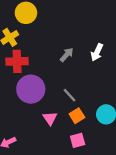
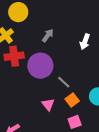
gray arrow: (67, 55) -> (48, 35), moved
purple circle: (31, 89) -> (40, 66), moved

